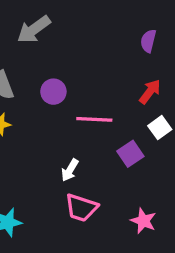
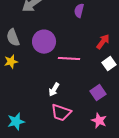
purple semicircle: (148, 41) -> (79, 11), moved
purple circle: (53, 92) -> (44, 42), size x1.5
purple square: (130, 154) -> (98, 93), moved

